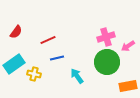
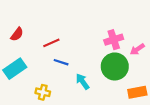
blue line: (57, 58) -> (61, 62), turned 32
yellow cross: (34, 74) -> (43, 92), moved

